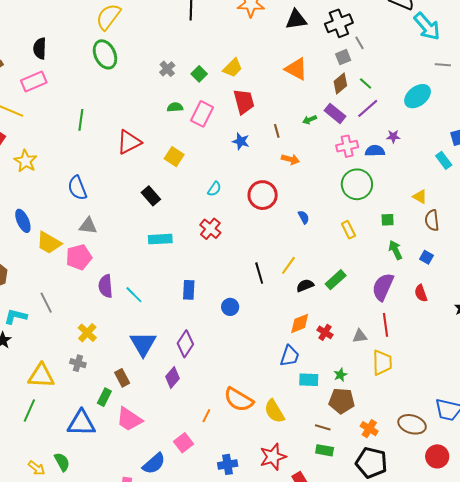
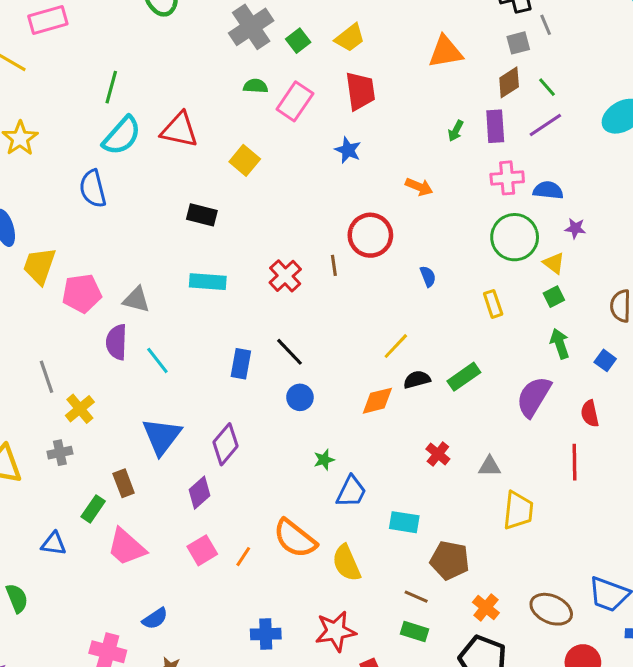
gray cross: (167, 69) -> (251, 27), size x1.8
orange triangle: (296, 69) -> (445, 52), turned -45
purple rectangle: (335, 113) -> (495, 126), turned 40
green arrow: (310, 120) -> (456, 131), turned -48
brown line: (277, 131) -> (334, 265), moved
purple star: (393, 136) -> (575, 228), moved
red triangle: (129, 142) -> (179, 130), turned 32
cyan semicircle: (214, 189) -> (122, 136), moved, size x1.8
black rectangle: (151, 196) -> (202, 215), turned -42
yellow triangle: (420, 197) -> (554, 263), moved
green square: (388, 220) -> (554, 297), turned -32
gray triangle: (88, 226) -> (136, 300), moved
yellow trapezoid: (49, 243) -> (39, 266), turned 72
black line: (259, 273) -> (290, 352), moved, turned -35
gray line: (46, 303) -> (47, 377), moved
orange diamond: (300, 323) -> (377, 401), moved
red line: (386, 325) -> (574, 462), moved
blue trapezoid: (290, 356) -> (351, 492), moved
gray cross: (78, 363) -> (60, 453), turned -35
green star: (340, 375) -> (324, 460), moved
blue triangle: (81, 423) -> (54, 544), size x0.6
pink square: (184, 443) -> (202, 550), moved
blue semicircle: (154, 464) -> (155, 618), size x0.7

